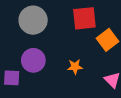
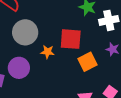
orange star: (75, 67) -> (48, 52), moved

